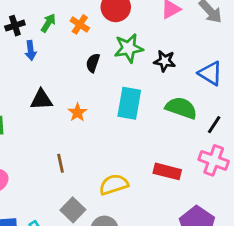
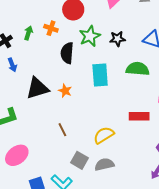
blue arrow: (31, 50) -> (12, 65), moved
black semicircle: (93, 63) -> (67, 53), size x1.5
black triangle: (41, 100) -> (37, 88), size x1.4

